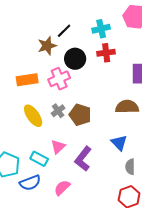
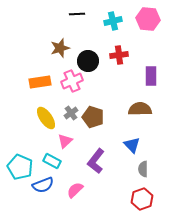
cyan cross: (101, 29) -> (113, 21), moved
black line: (64, 31) -> (77, 14), moved, turned 42
pink triangle: (58, 147) -> (65, 141), moved

